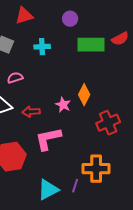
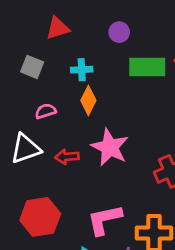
orange diamond: (84, 95) -> (88, 100), moved
pink star: (63, 105) -> (110, 147), size x1.8
pink L-shape: (48, 139) -> (104, 220), moved

